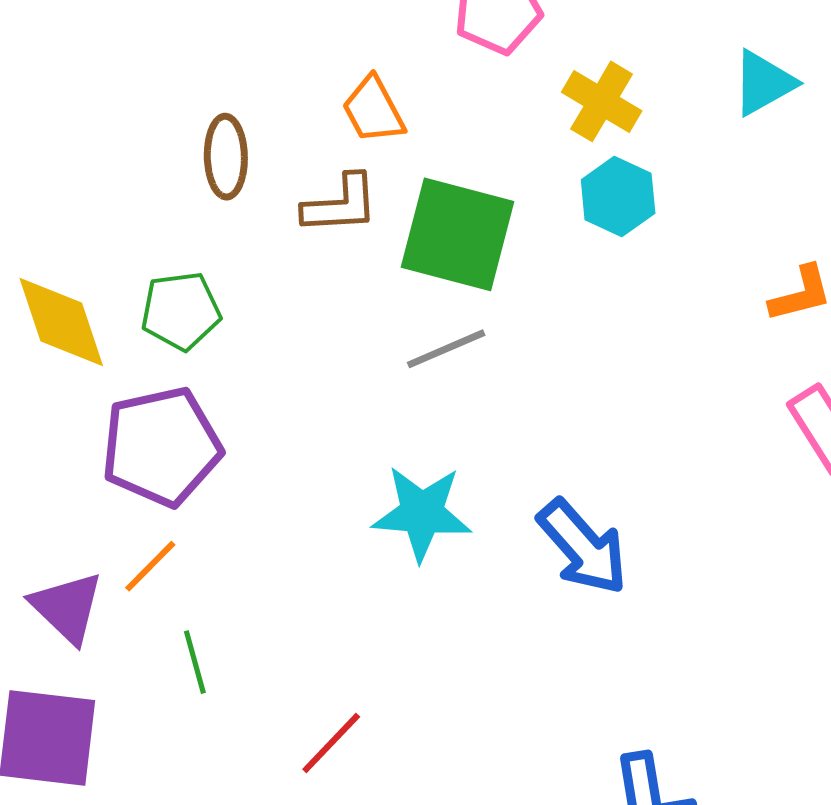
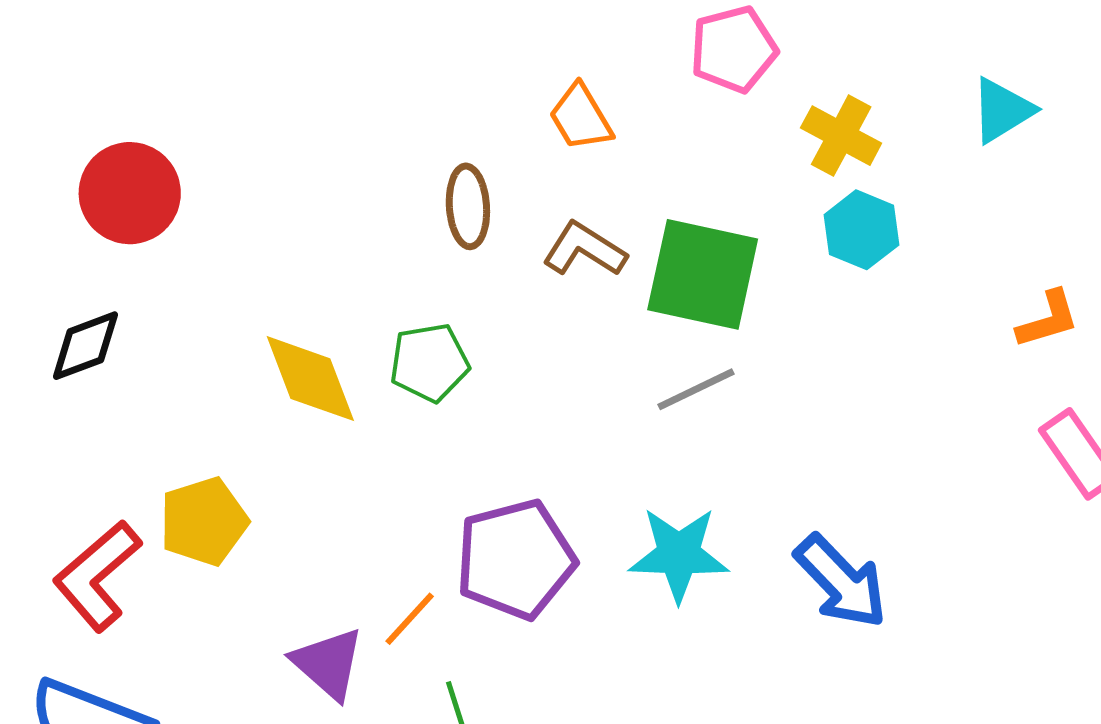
orange trapezoid: (373, 110) -> (581, 117), moved
brown L-shape: (340, 204) -> (584, 249), turned -142
purple pentagon: (161, 447) -> (516, 559), moved

